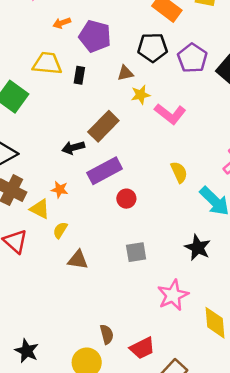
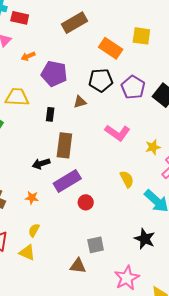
orange arrow: (62, 23) -> (28, 56), moved
black rectangle: (79, 75) -> (50, 114), moved
yellow star: (141, 95) -> (153, 147), moved
brown rectangle: (103, 126) -> (64, 145), turned -35
yellow triangle: (40, 209) -> (27, 253), moved
brown triangle: (78, 260) -> (78, 266), moved

